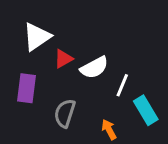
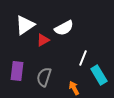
white semicircle: (94, 68) -> (64, 28), moved
purple rectangle: (27, 88) -> (17, 71), moved

